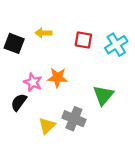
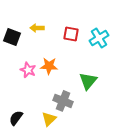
black semicircle: (19, 102) -> (16, 118), moved
yellow triangle: (47, 126) -> (49, 119), moved

